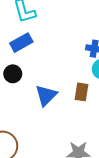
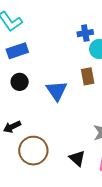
blue rectangle: (21, 43) -> (17, 51), turned 30

